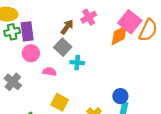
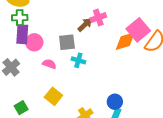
brown arrow: (67, 27) -> (85, 25), moved
purple rectangle: (27, 31) -> (22, 34), moved
gray square: (63, 47) -> (67, 42), turned 30

